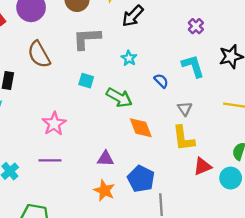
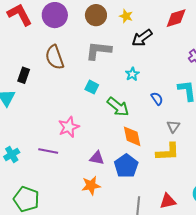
pink star: (54, 124) -> (69, 127), moved
yellow L-shape: (183, 138) -> (168, 152), turned -95
red triangle: (203, 166) -> (168, 201), moved
blue pentagon: (141, 179) -> (126, 166), moved
orange star: (104, 190) -> (91, 185), turned 30

